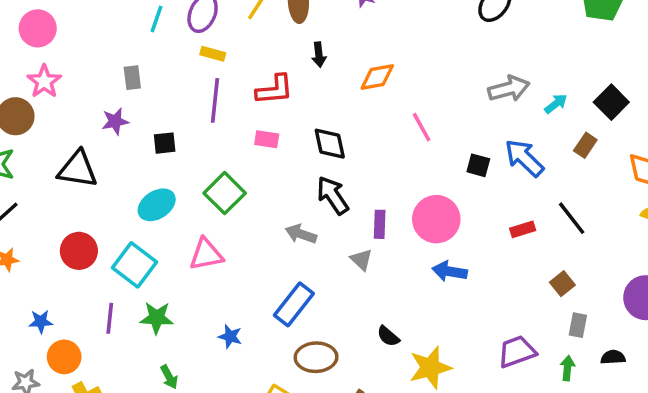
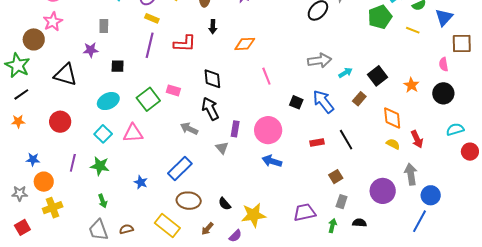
pink rectangle: (267, 139) -> (173, 90), moved
cyan square: (134, 265) -> (103, 134), moved, size x0.7
black semicircle: (388, 336) -> (225, 204), moved

